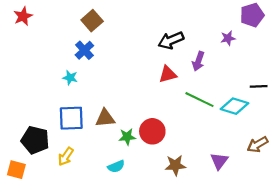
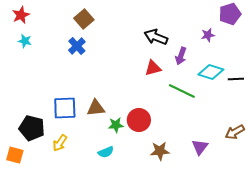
black arrow: (171, 40) -> (156, 37), turned 45
cyan star: (70, 78) -> (25, 41), moved
cyan diamond: (235, 106) -> (211, 72), moved

